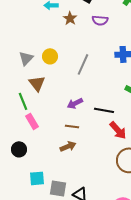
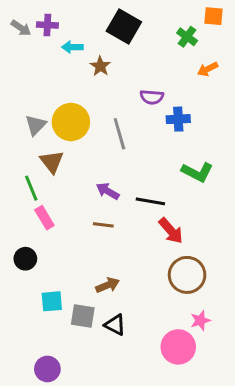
purple semicircle: (100, 20) -> (152, 97), moved
yellow circle: (50, 56) -> (71, 122), size x1.6
gray line: (83, 64) -> (119, 134), turned -40
purple arrow: (75, 103) -> (108, 191), turned 56
brown arrow: (68, 146) -> (108, 285), moved

